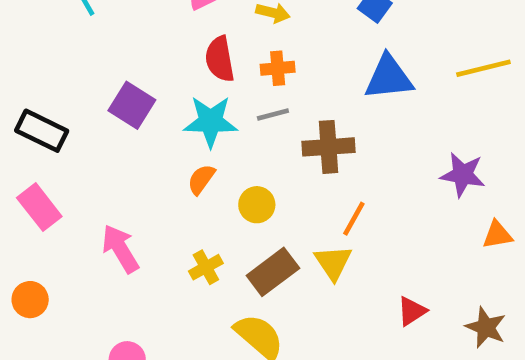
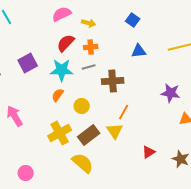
red semicircle: (220, 59) -> (66, 43), turned 54
blue triangle: (389, 77) -> (139, 51), size x0.7
purple square: (132, 105) -> (28, 63), turned 30
pink arrow: (120, 249) -> (15, 116), moved
yellow cross: (206, 267) -> (60, 133), size x1.6

